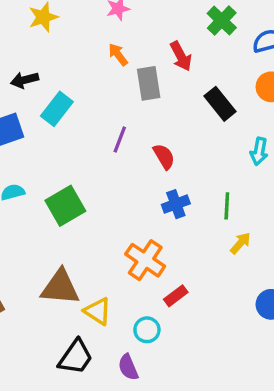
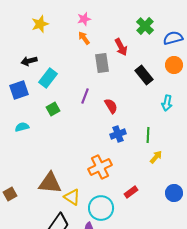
orange arrow: (118, 55) -> (84, 38), moved
green square: (65, 206) -> (53, 109), moved, size x0.6
orange cross: (145, 260) -> (100, 167), turned 30
red rectangle: (176, 296) -> (131, 192), moved
cyan circle: (147, 330) -> (101, 208), size x1.6

